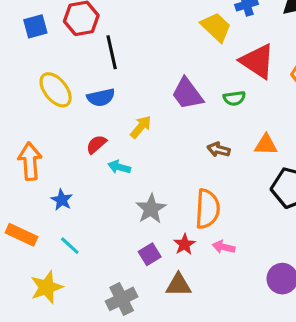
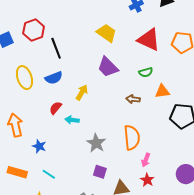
yellow trapezoid: (216, 27) -> (107, 33), moved
yellow ellipse: (56, 90) -> (24, 78), turned 30
green semicircle: (234, 98) -> (146, 72), moved
red star: (184, 244) -> (147, 180), moved
pink arrow: (224, 247) -> (146, 160), turned -72
purple square: (150, 254) -> (100, 172), turned -32

